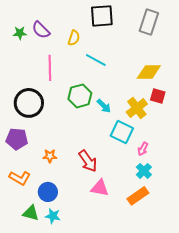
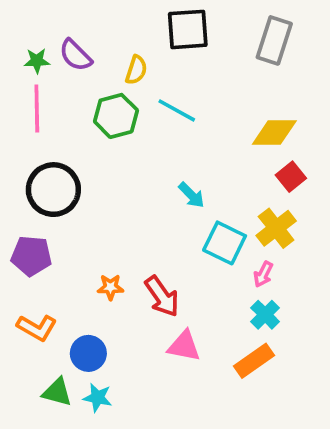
pink line: (50, 68) -> (37, 109), moved
green hexagon: (80, 96) -> (116, 116), moved
red square: (158, 96) -> (291, 177), turned 35
yellow cross: (137, 108) -> (276, 228), moved
orange star: (50, 156) -> (110, 287), moved

